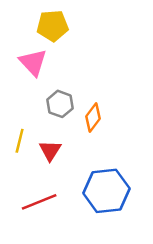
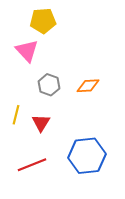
orange diamond: (93, 117) -> (88, 86), moved, turned 50

